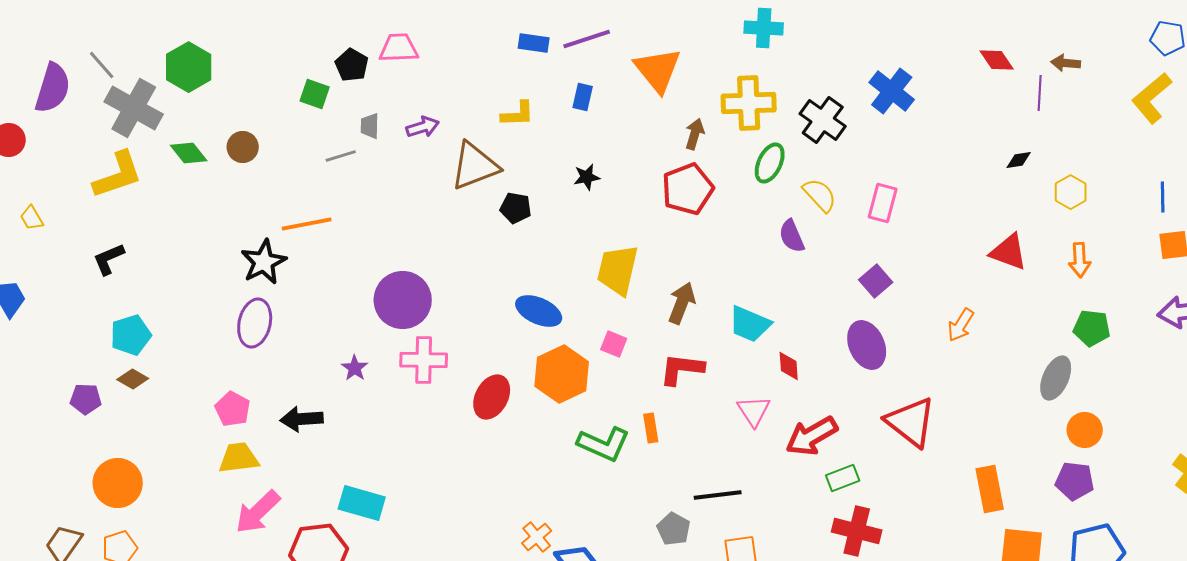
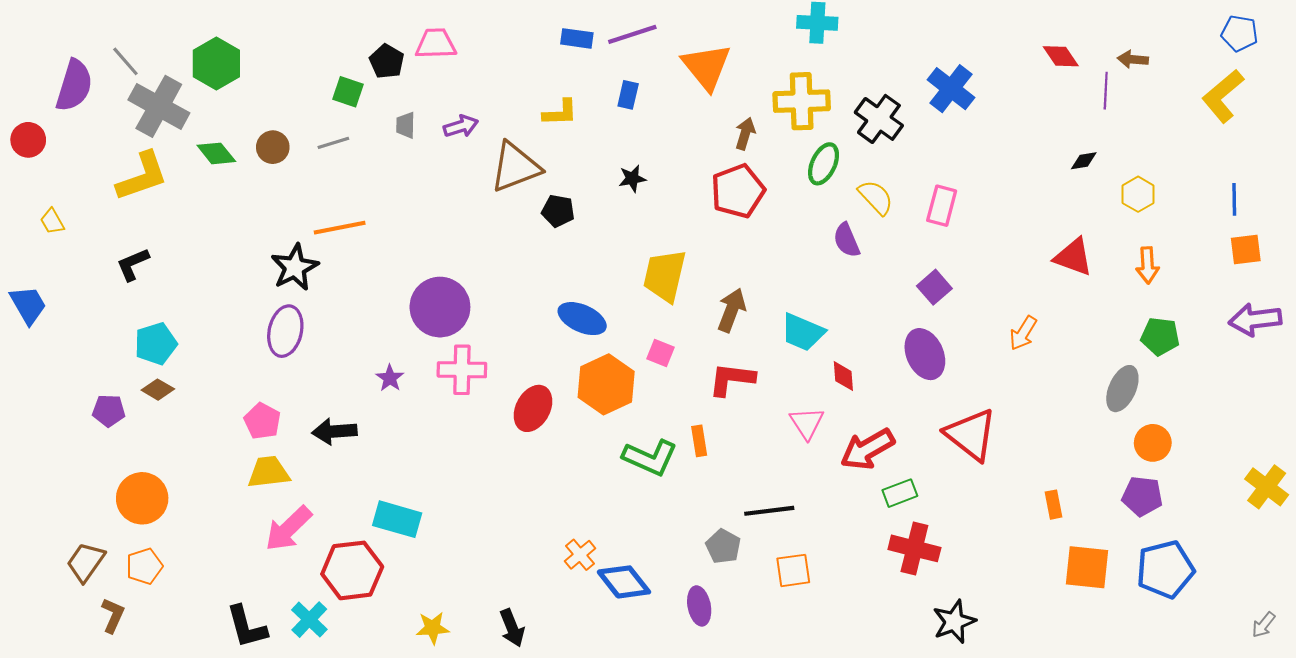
gray line: (341, 156) -> (333, 143), moved
orange rectangle: (990, 489) -> (1053, 505), size x0.6

